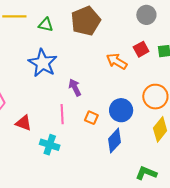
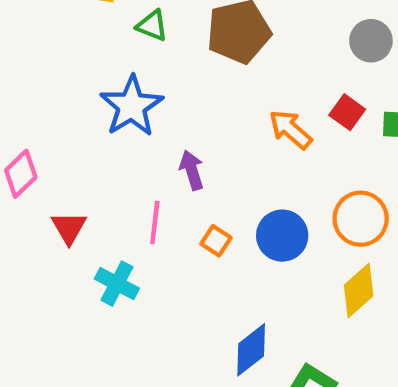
red square: (141, 49) -> (347, 112), turned -35
red triangle: (24, 123) -> (69, 228), turned 30
blue diamond: (115, 141) -> (251, 350), moved

